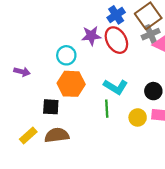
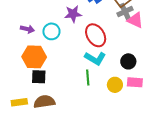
red ellipse: (116, 40) -> (96, 35), moved
purple arrow: (22, 72) -> (27, 29), moved
orange hexagon: (71, 84) -> (34, 57), moved
yellow rectangle: (28, 136) -> (19, 102), turned 35

